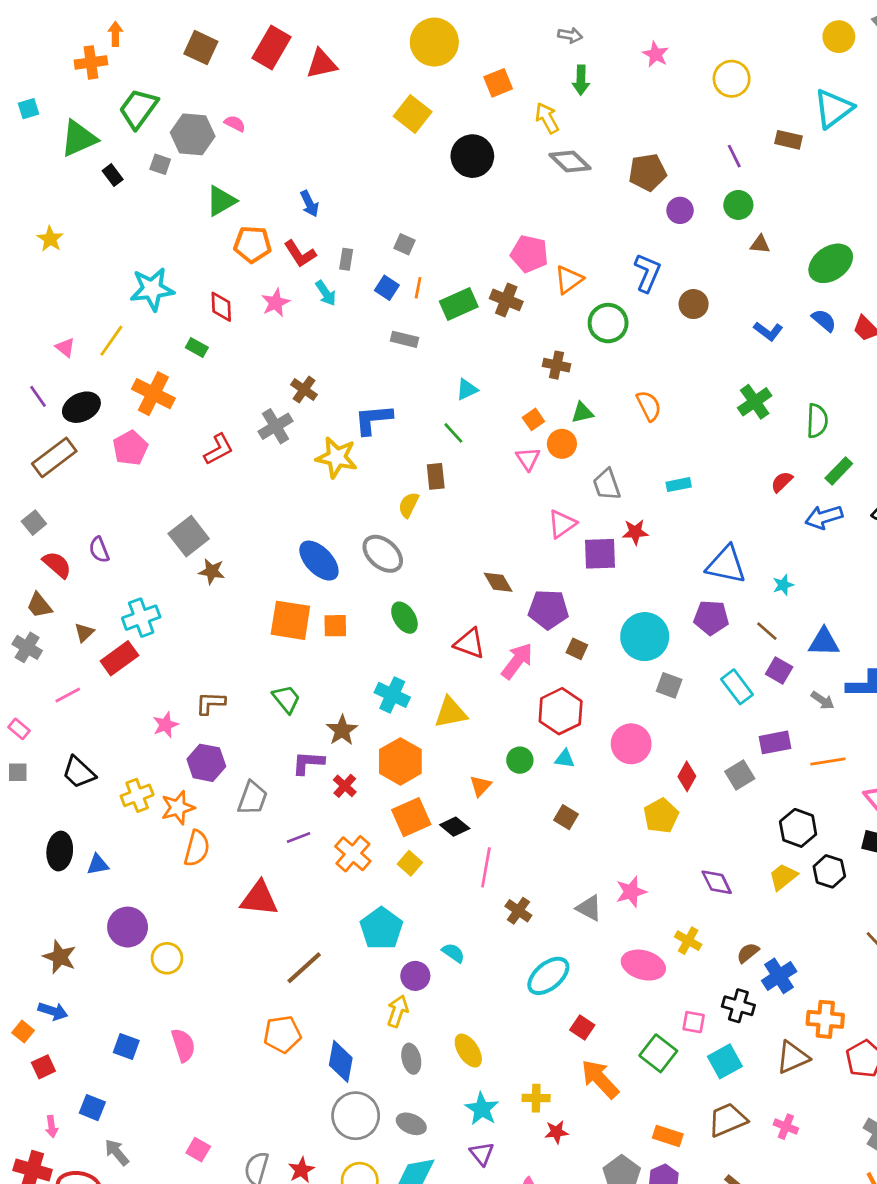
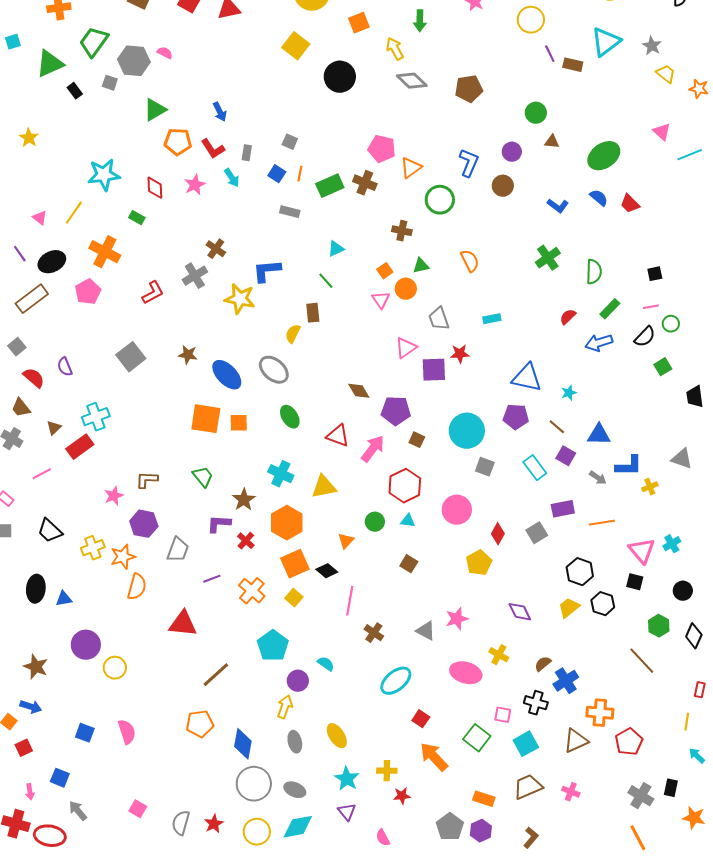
purple line: (734, 156) -> (550, 54), moved
purple circle: (680, 210) -> (512, 152), moved
brown star: (212, 571) -> (188, 355), moved

